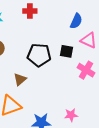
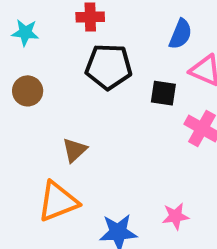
black pentagon: (39, 55) -> (109, 67), moved

